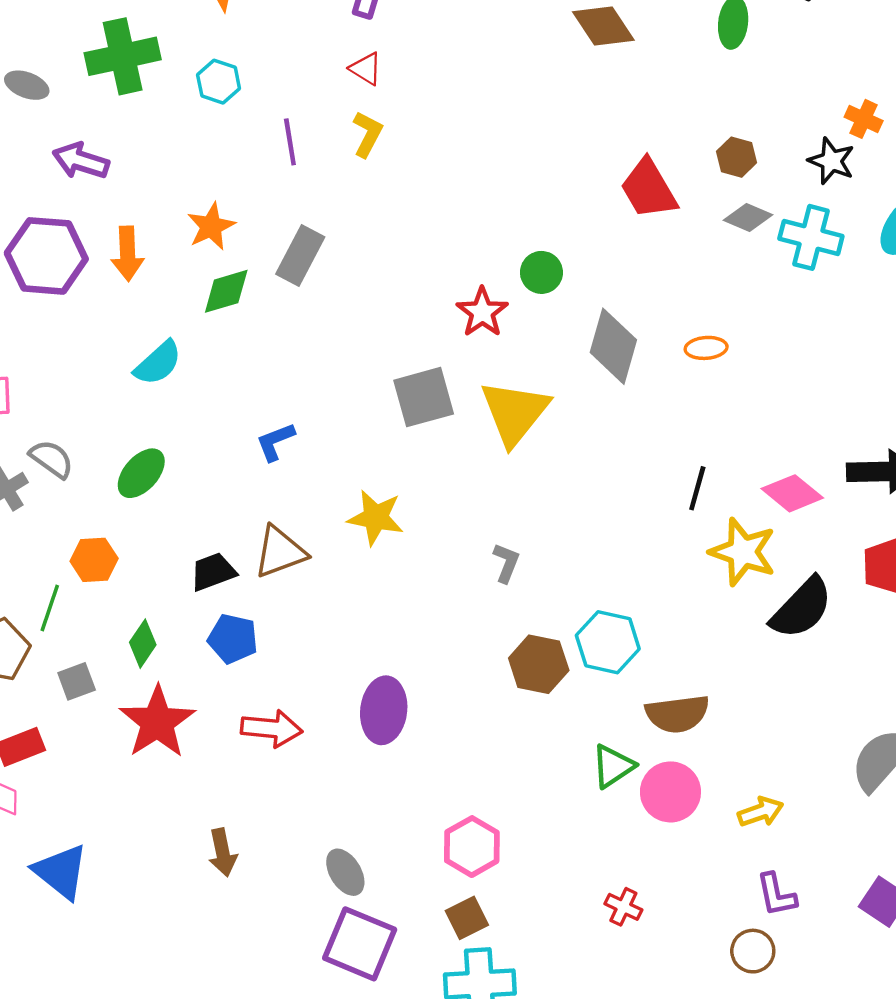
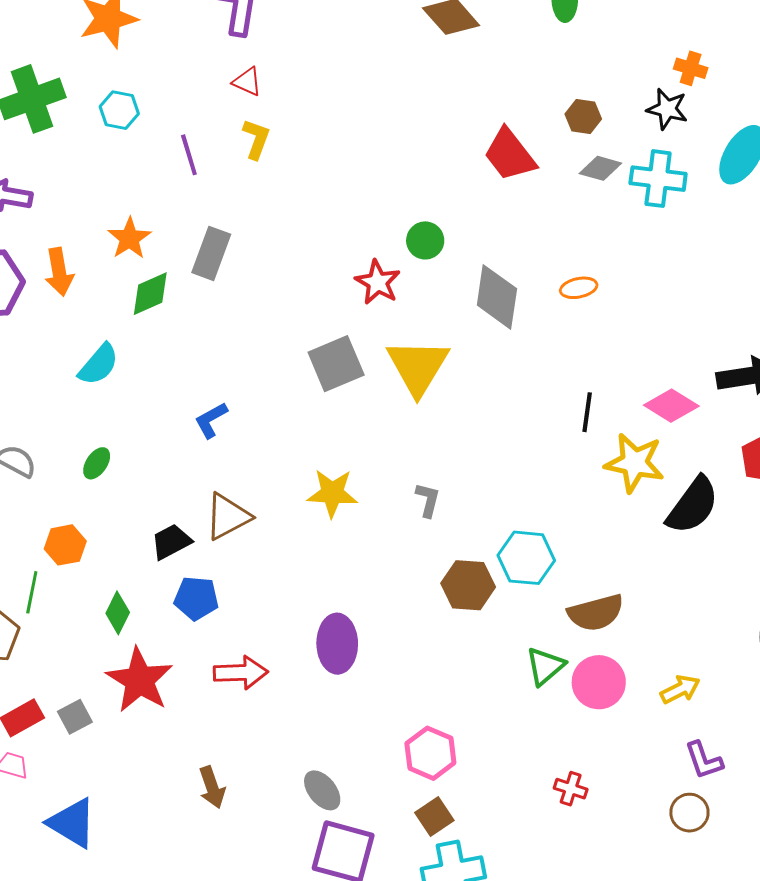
green ellipse: (141, 473) -> (97, 463), size x0.7
yellow star: (376, 518) -> (332, 493), moved
gray square: (77, 681) -> (75, 717), moved

